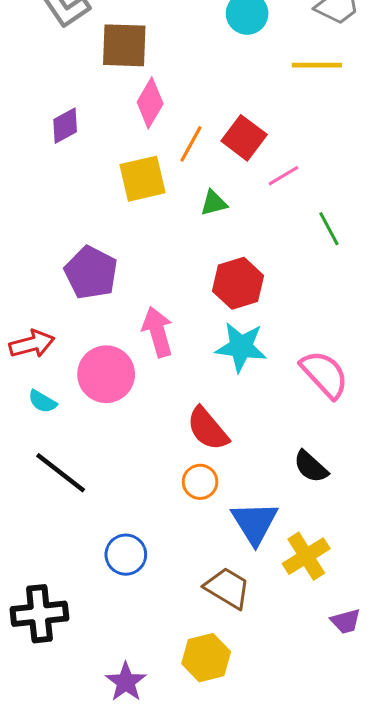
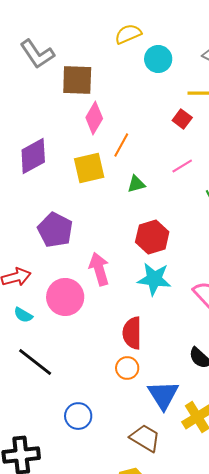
purple diamond: (65, 126) -> (33, 156), moved, size x1.5
red square: (244, 138) -> (182, 119), moved, size x0.7
red semicircle: (208, 429) -> (132, 333), turned 40

